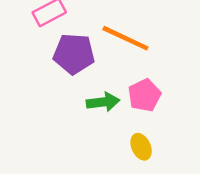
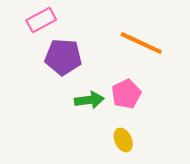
orange line: (125, 38) -> (141, 43), moved

